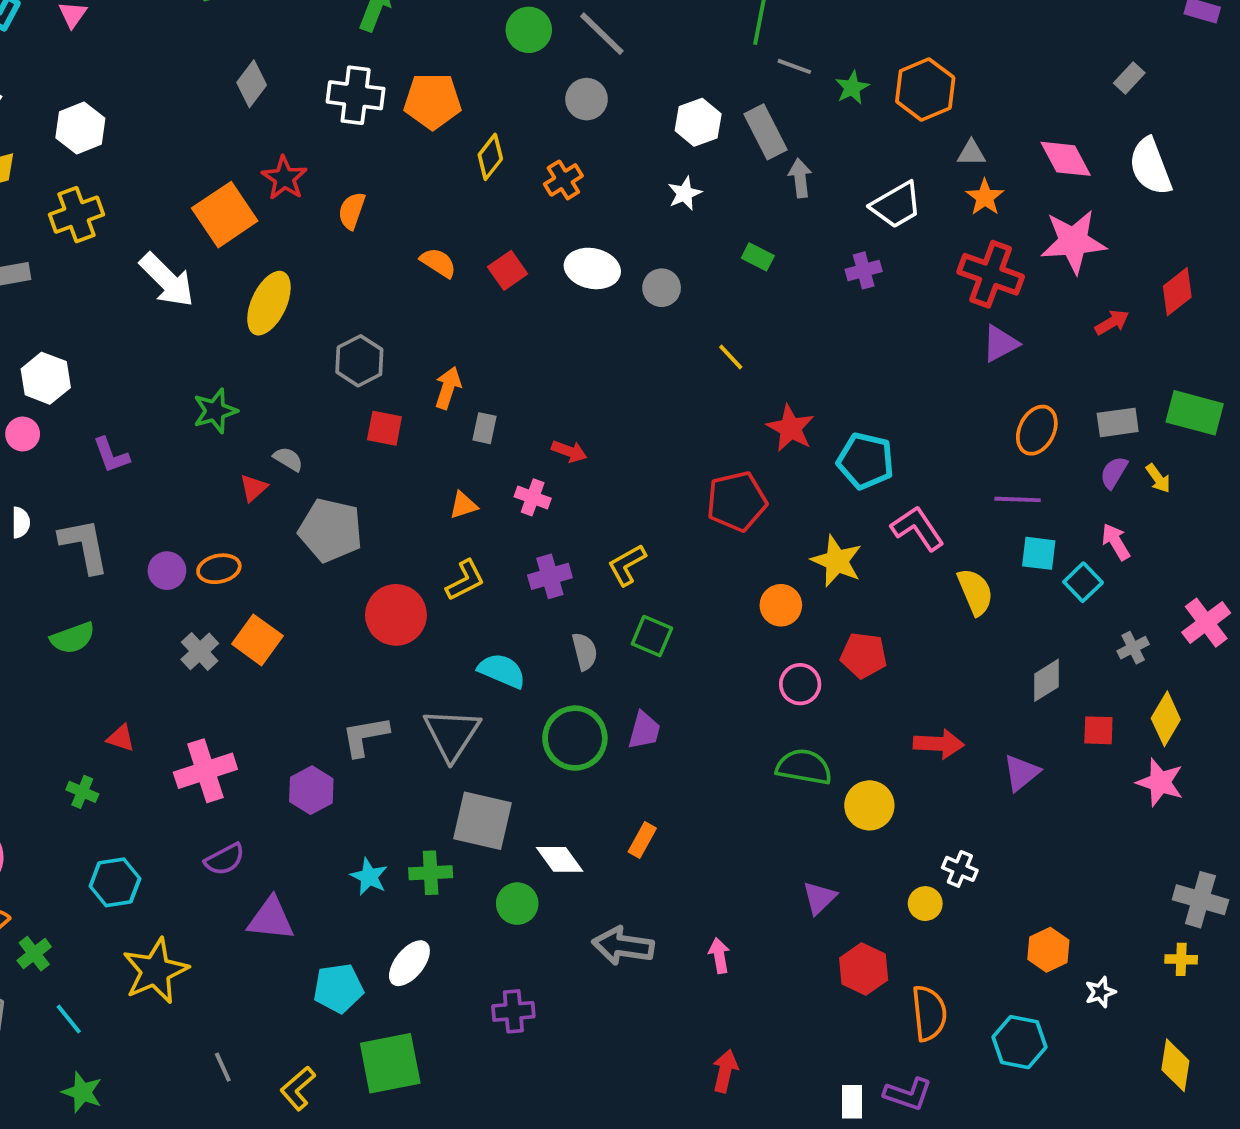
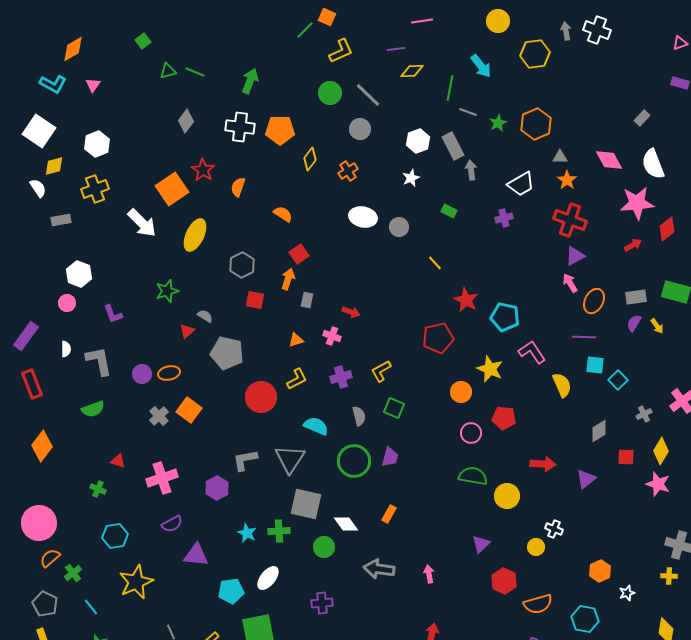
pink star: (1073, 242) -> (637, 203), moved
red square: (508, 270) -> (299, 254), moved
pink arrow: (1116, 542) -> (570, 283), moved
orange semicircle: (929, 1013) -> (538, 604), turned 80

